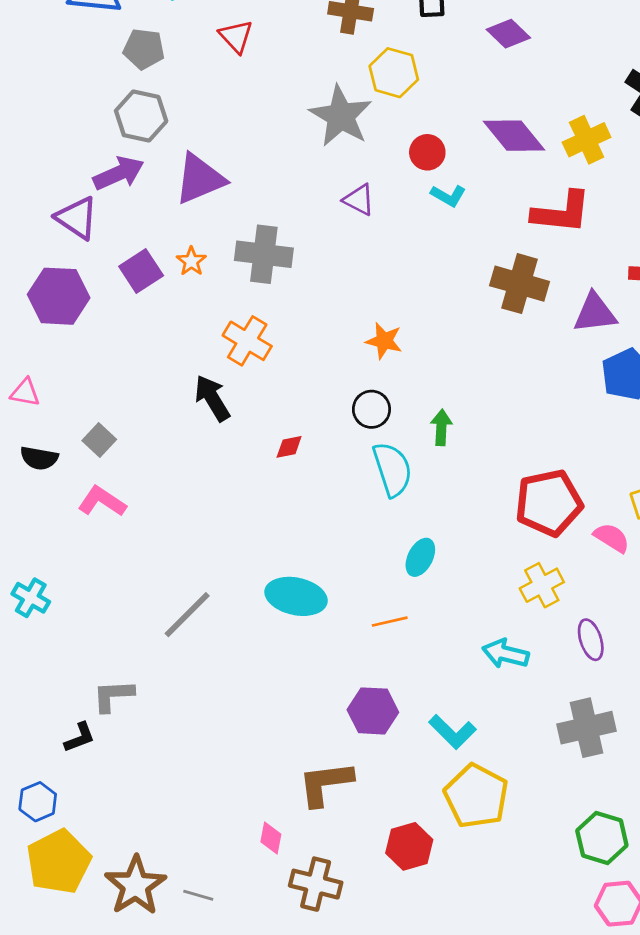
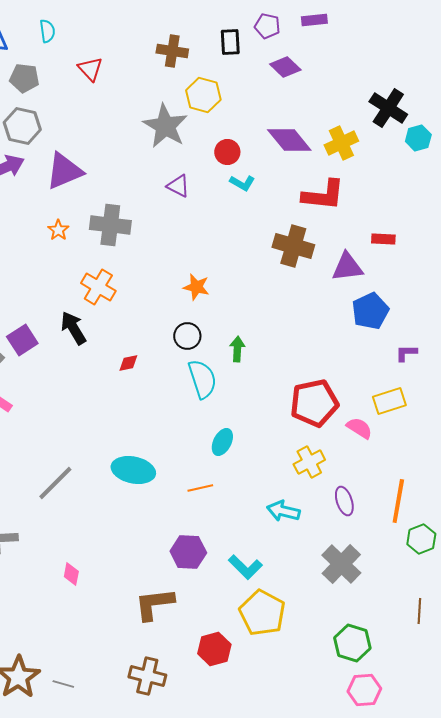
purple square: (141, 271) -> (22, 340), moved
gray cross: (587, 728) -> (341, 564), turned -33
pink diamond: (271, 838) -> (71, 574), moved

